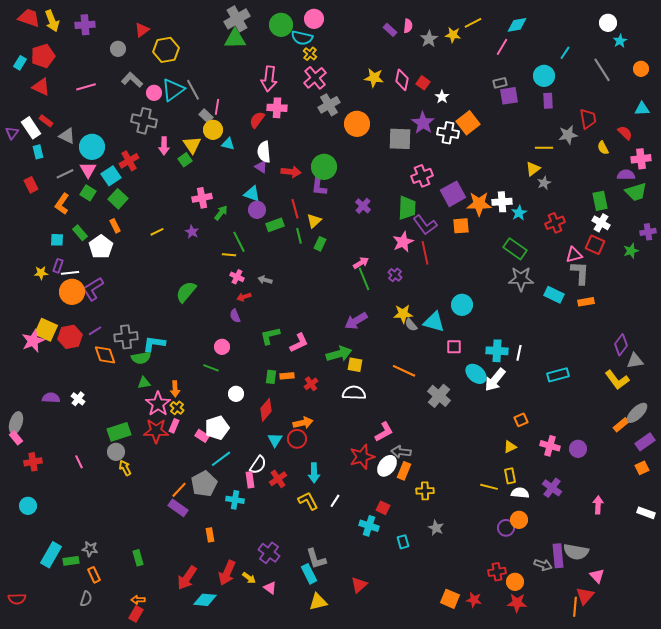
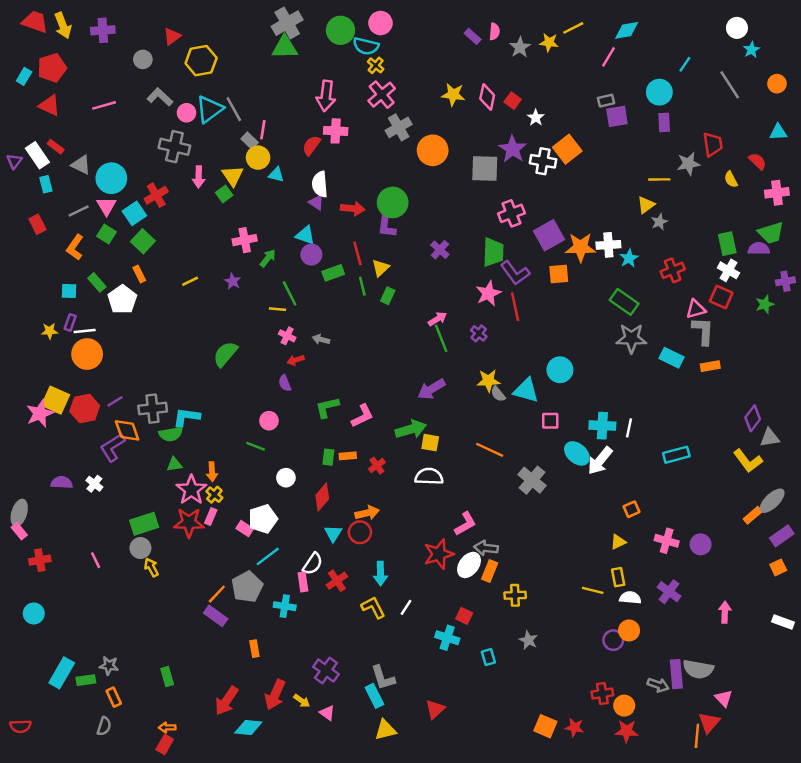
purple semicircle: (626, 175) -> (759, 249), moved
purple L-shape: (93, 289) -> (113, 447), moved

